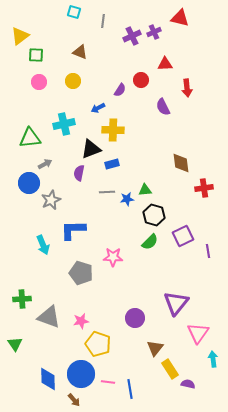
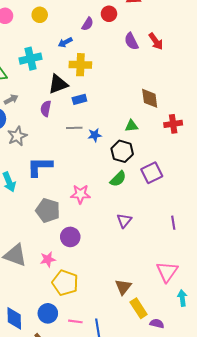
red arrow: (187, 88) -> (156, 41), moved, turned -30
green triangle: (145, 190) -> (131, 126), moved
purple line: (208, 251) -> (173, 223), moved
purple triangle: (176, 303) -> (124, 221), moved, size x0.6
purple circle: (135, 318) -> (70, 237), moved
blue circle: (81, 374) -> (48, 313), size x0.7

